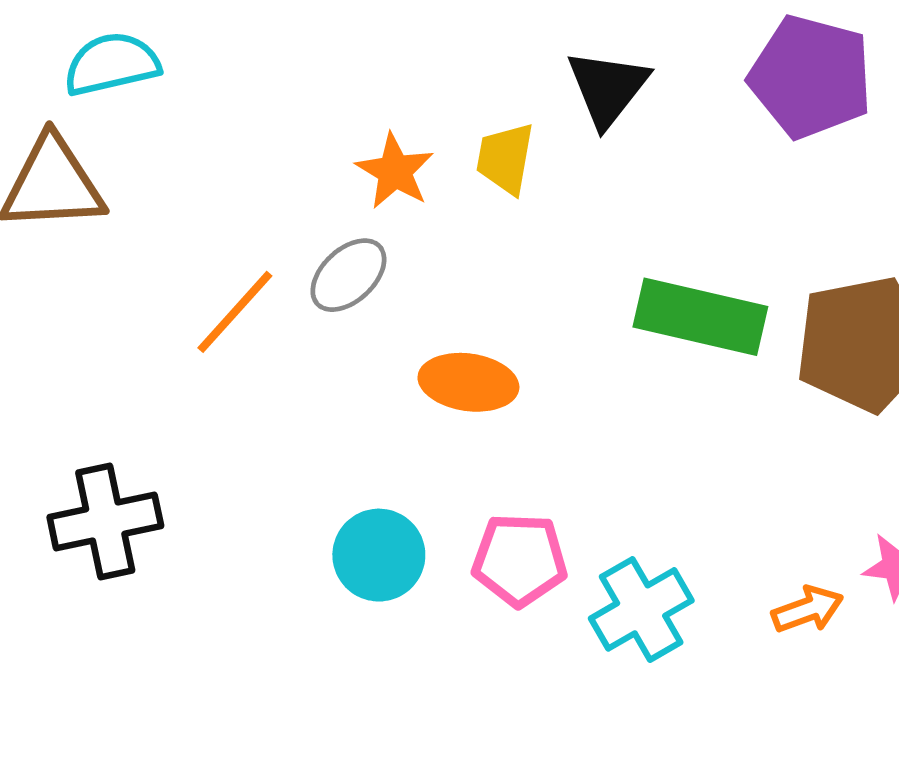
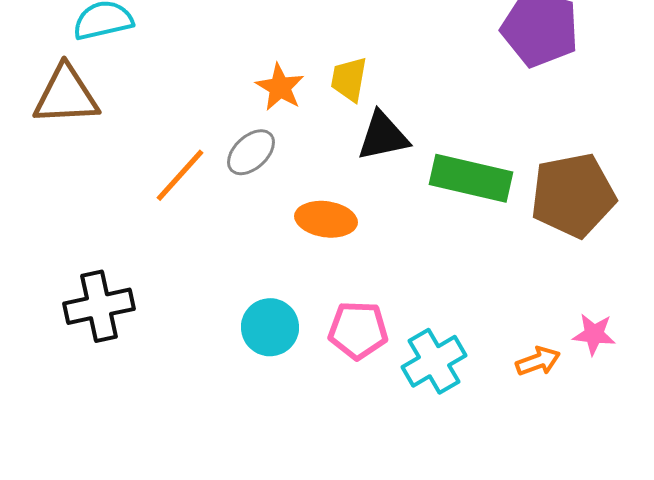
black triangle: (608, 88) -> (383, 136), moved, turned 40

